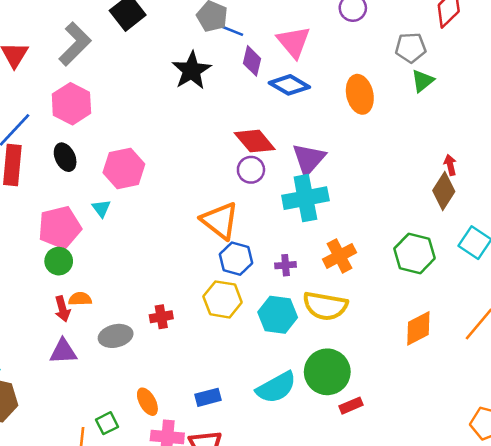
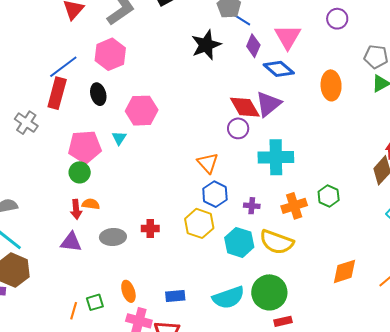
purple triangle: (309, 159) -> (268, 104), moved
orange triangle: (220, 221) -> (208, 163), size x0.7
green hexagon: (414, 253) -> (329, 196), moved, size x0.7

